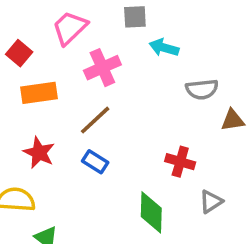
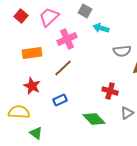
gray square: (135, 17) -> (85, 11), turned 32
red square: (19, 53) -> (21, 16), moved
blue rectangle: (95, 162) -> (60, 100), moved, turned -56
green diamond: (151, 212) -> (94, 119), turned -45

